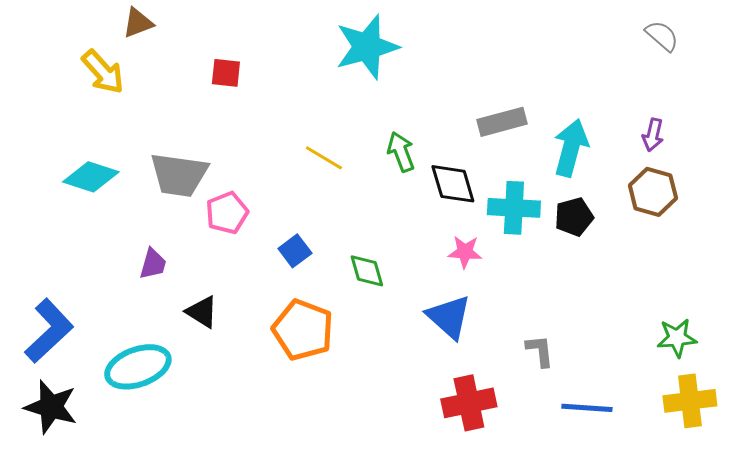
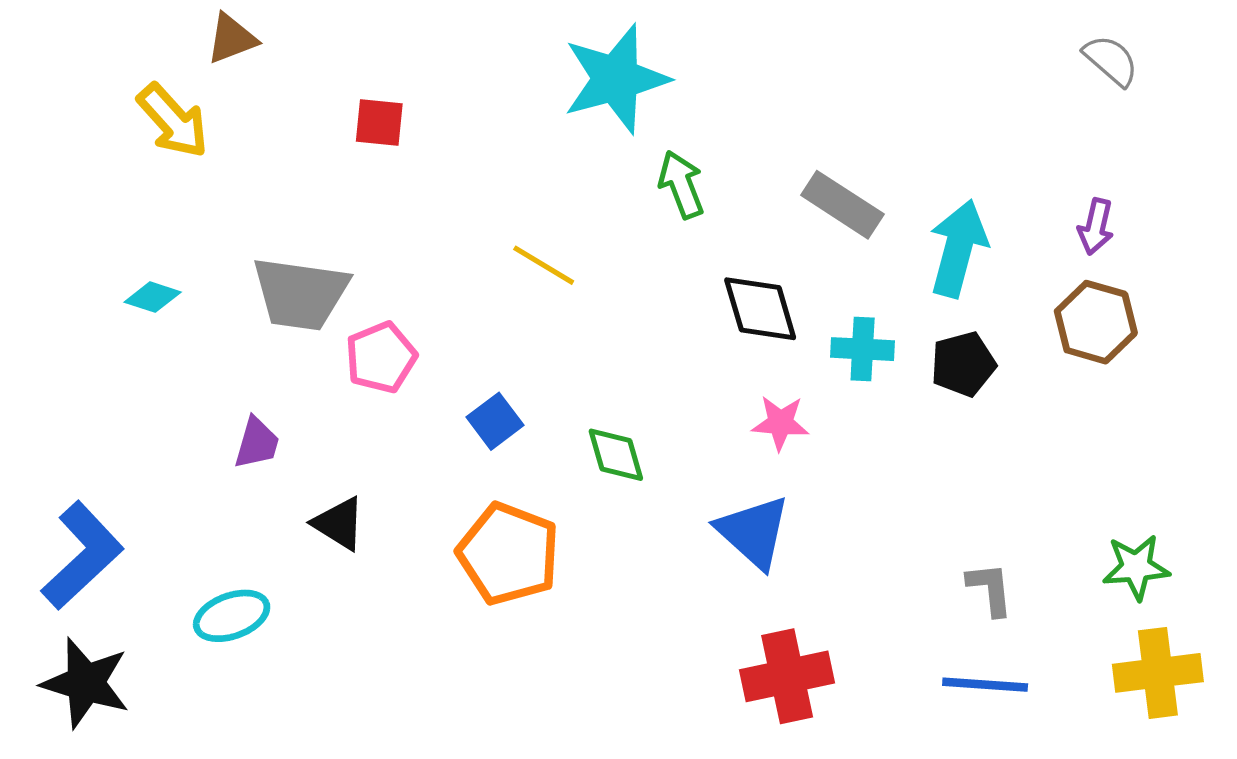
gray rectangle: (502, 122) -> (842, 205), turned 48
green arrow: (401, 152) -> (681, 185), moved
cyan diamond: (91, 177) -> (153, 297), size x0.6
cyan cross: (514, 208) -> (863, 349), size x0.7
gray L-shape: (540, 351) -> (990, 589), moved
cyan ellipse: (138, 367) -> (232, 616), size x0.7

